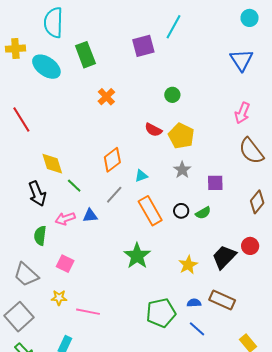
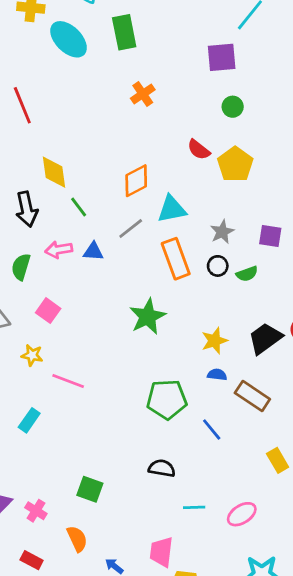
purple square: (143, 46) -> (222, 57), moved
gray star: (182, 170) -> (222, 232), moved
cyan triangle: (141, 176) -> (172, 209), size x1.6
blue semicircle: (194, 303) -> (217, 375), moved

